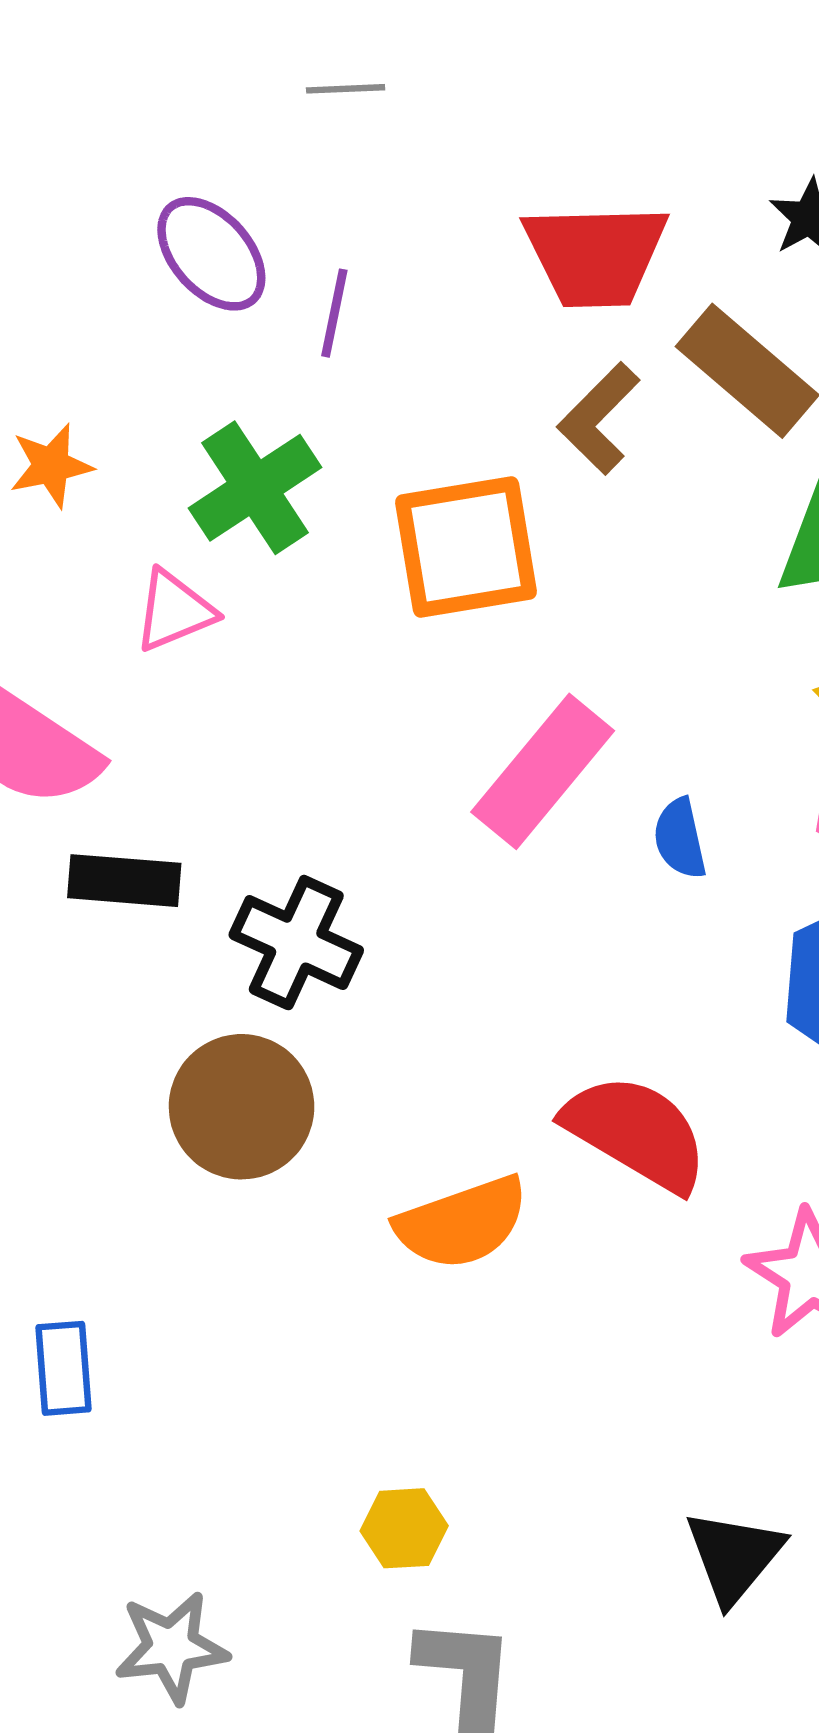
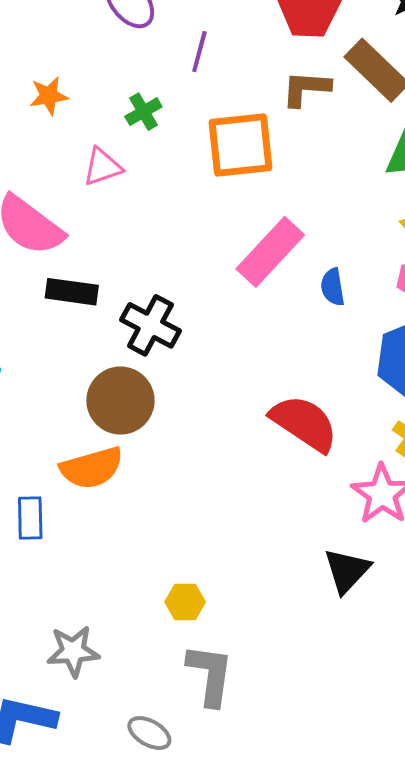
purple line: (334, 313) -> (199, 52), moved
brown L-shape: (599, 418) -> (306, 88), turned 46
green cross: (255, 488) -> (143, 112), size x0.6
orange semicircle: (462, 1223) -> (92, 468), moved
black triangle: (734, 1556) -> (347, 571), moved

